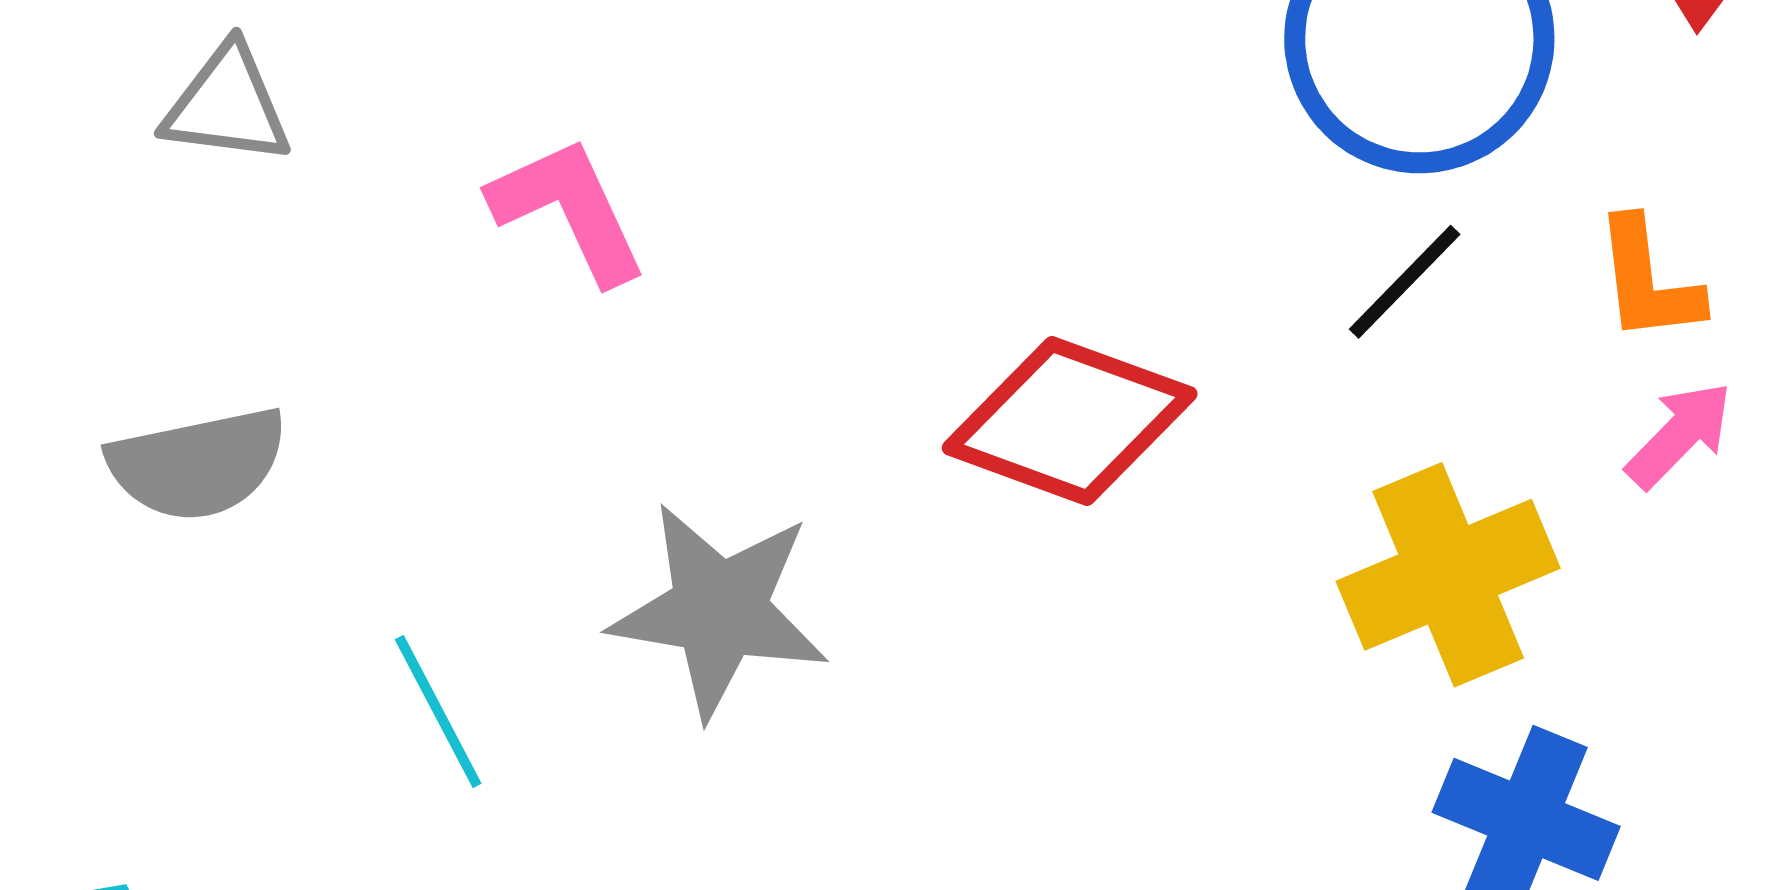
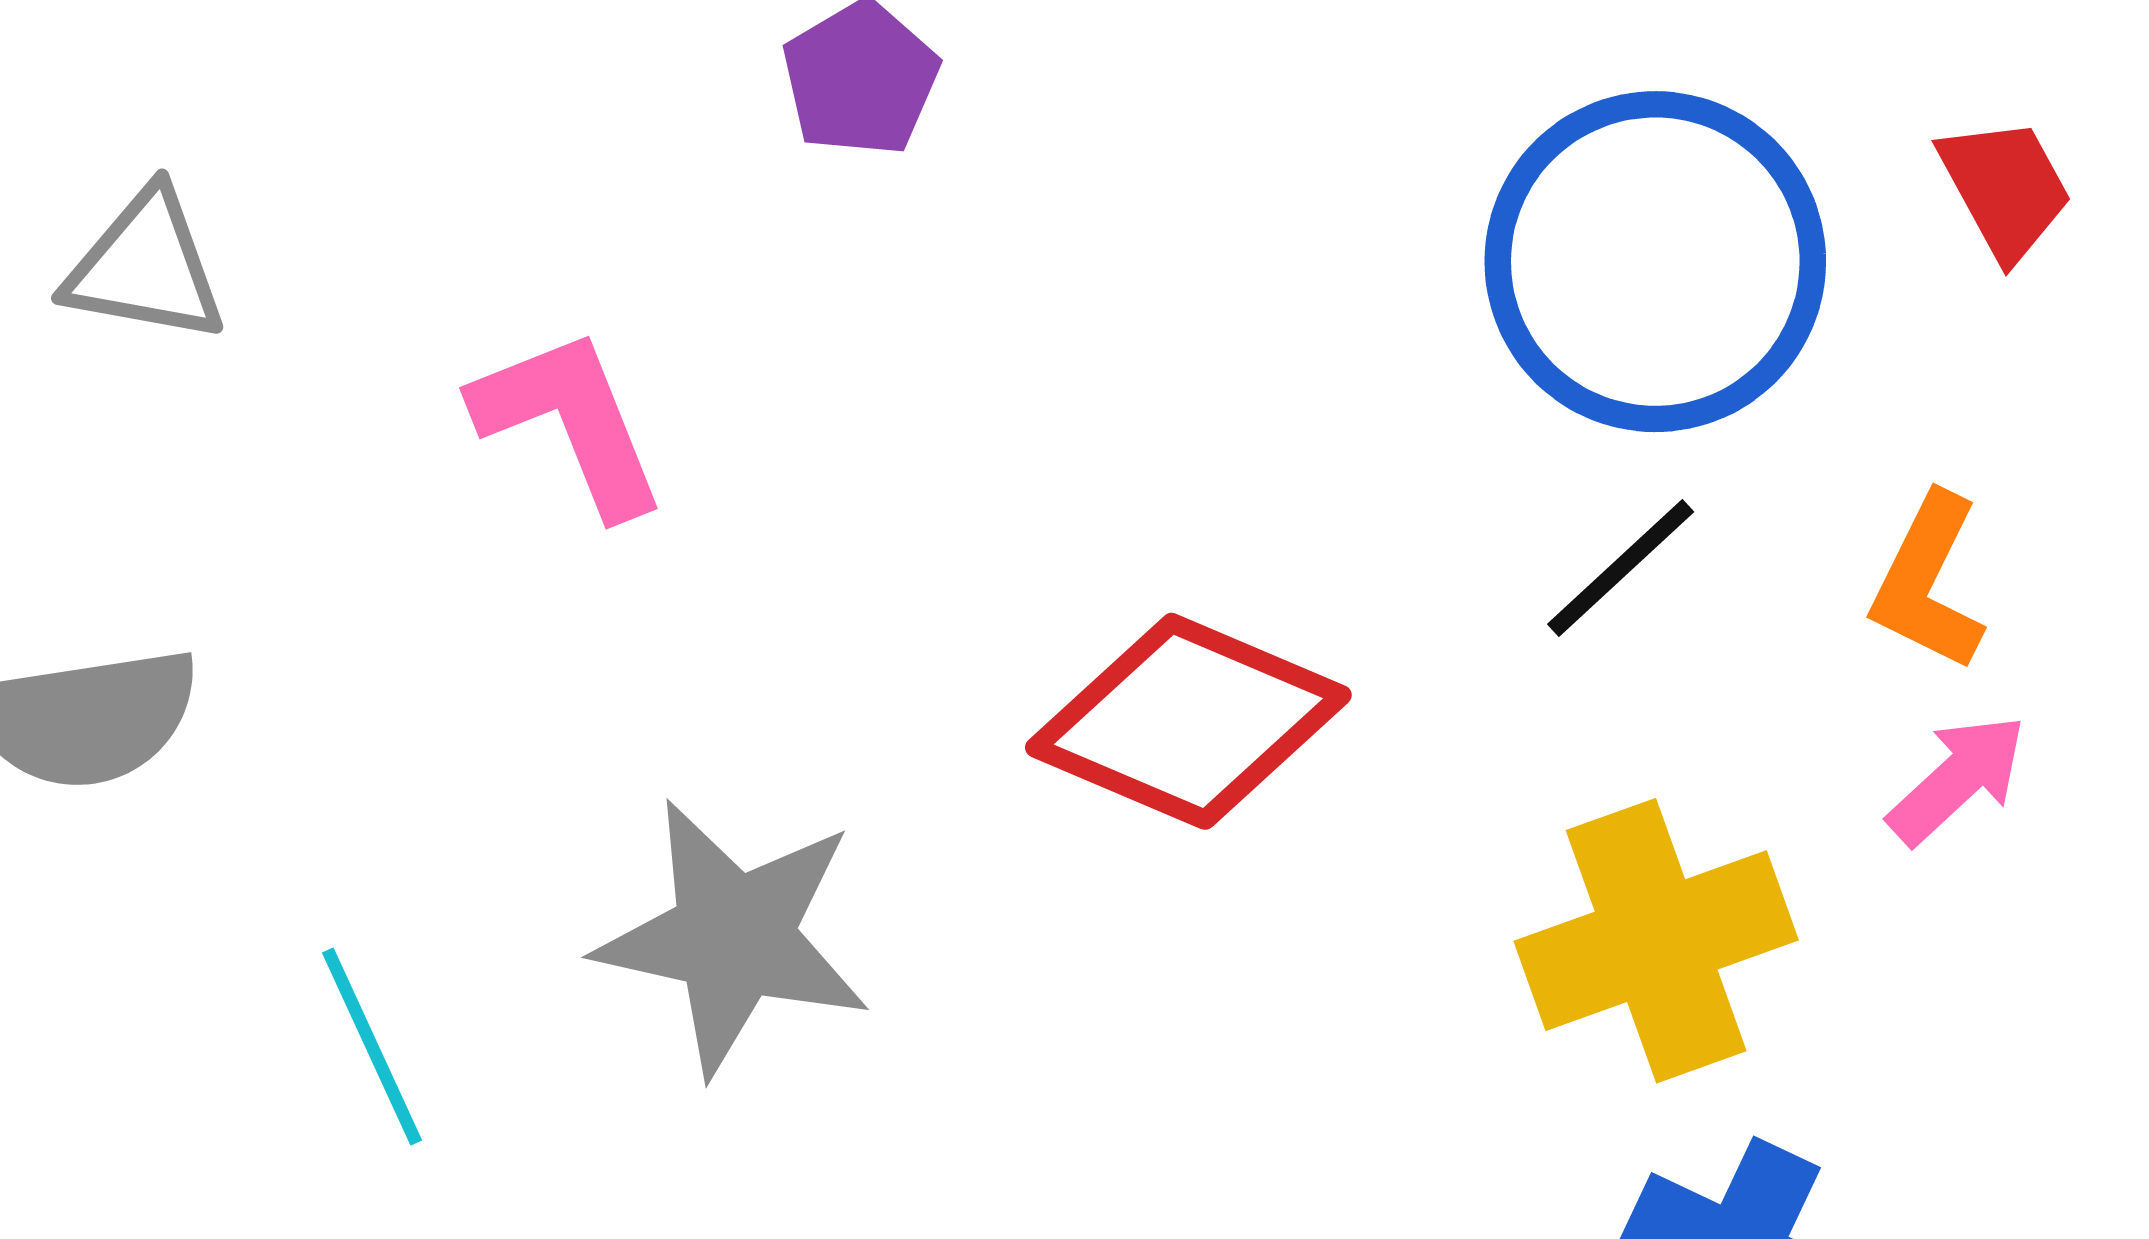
orange L-shape: (1648, 280) -> (1928, 582), turned 30

